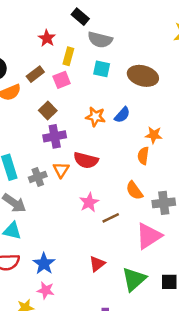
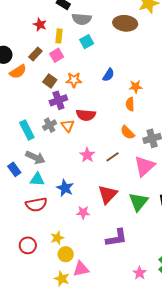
cyan square: (102, 69) -> (87, 42), turned -32
brown ellipse: (143, 76) -> (125, 23), moved
orange star: (96, 117) -> (74, 80), moved
gray cross: (38, 177) -> (50, 125), moved
pink star: (89, 202) -> (87, 155), moved
blue star: (44, 264) -> (65, 188), moved
red triangle: (97, 264) -> (108, 194), size x1.5
pink star: (46, 290) -> (83, 213), moved

